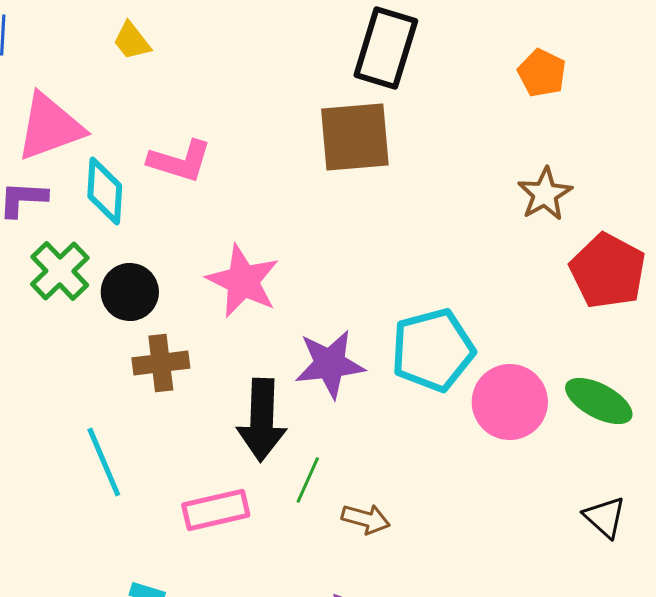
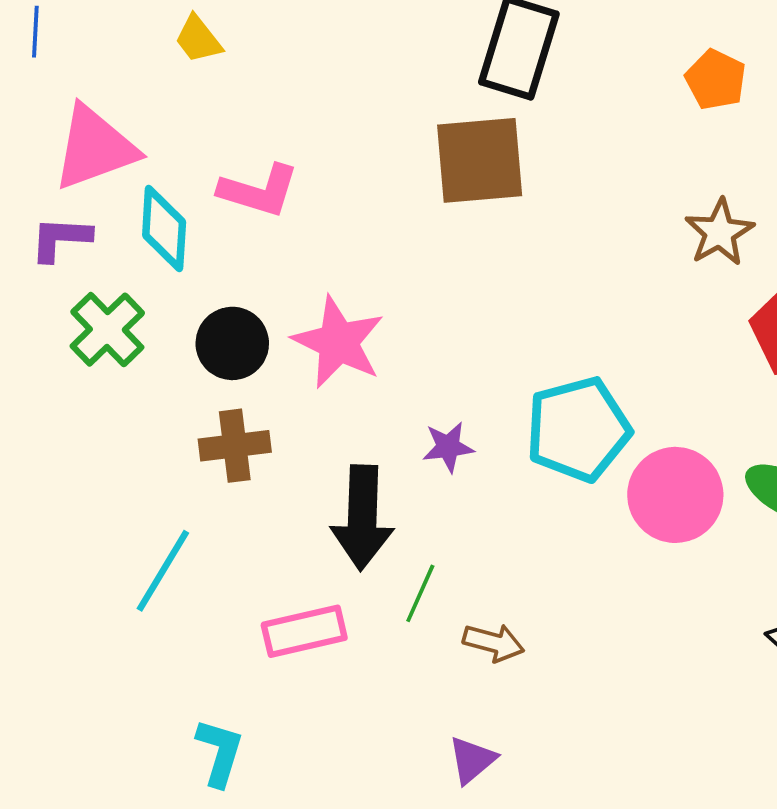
black circle: (130, 292) -> (232, 343), moved
purple star: (330, 364) -> (448, 447), size x0.6
cyan line: (104, 462) -> (163, 571), turned 54

